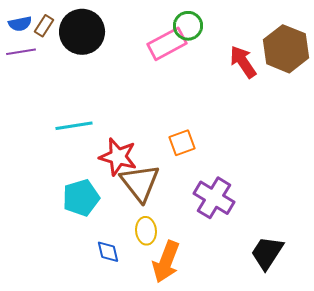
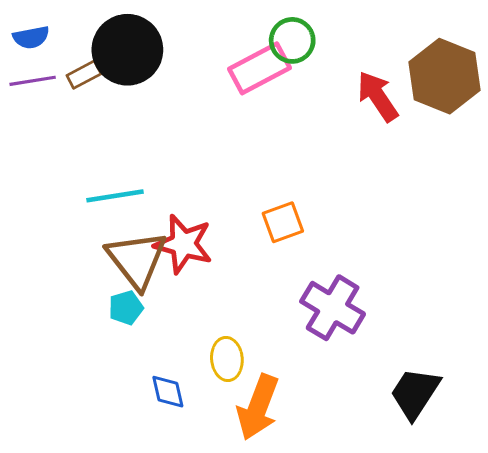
brown rectangle: (44, 26) -> (84, 75), moved, turned 30
brown triangle: (140, 183) -> (137, 260), moved
cyan pentagon: (81, 198) -> (126, 308), size x0.6

